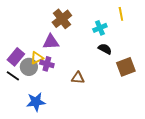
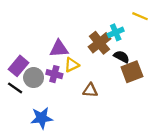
yellow line: (121, 14) -> (140, 16), turned -56
brown cross: (62, 19) -> (100, 43), moved
yellow triangle: (37, 58) -> (72, 65), moved
brown square: (126, 67) -> (132, 72), moved

